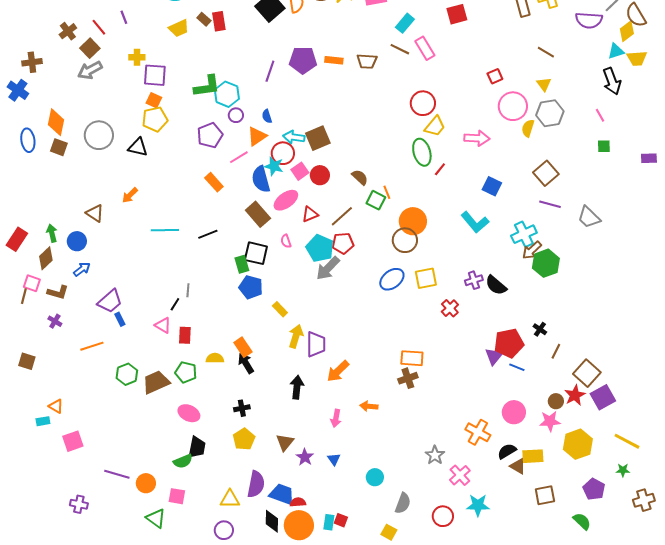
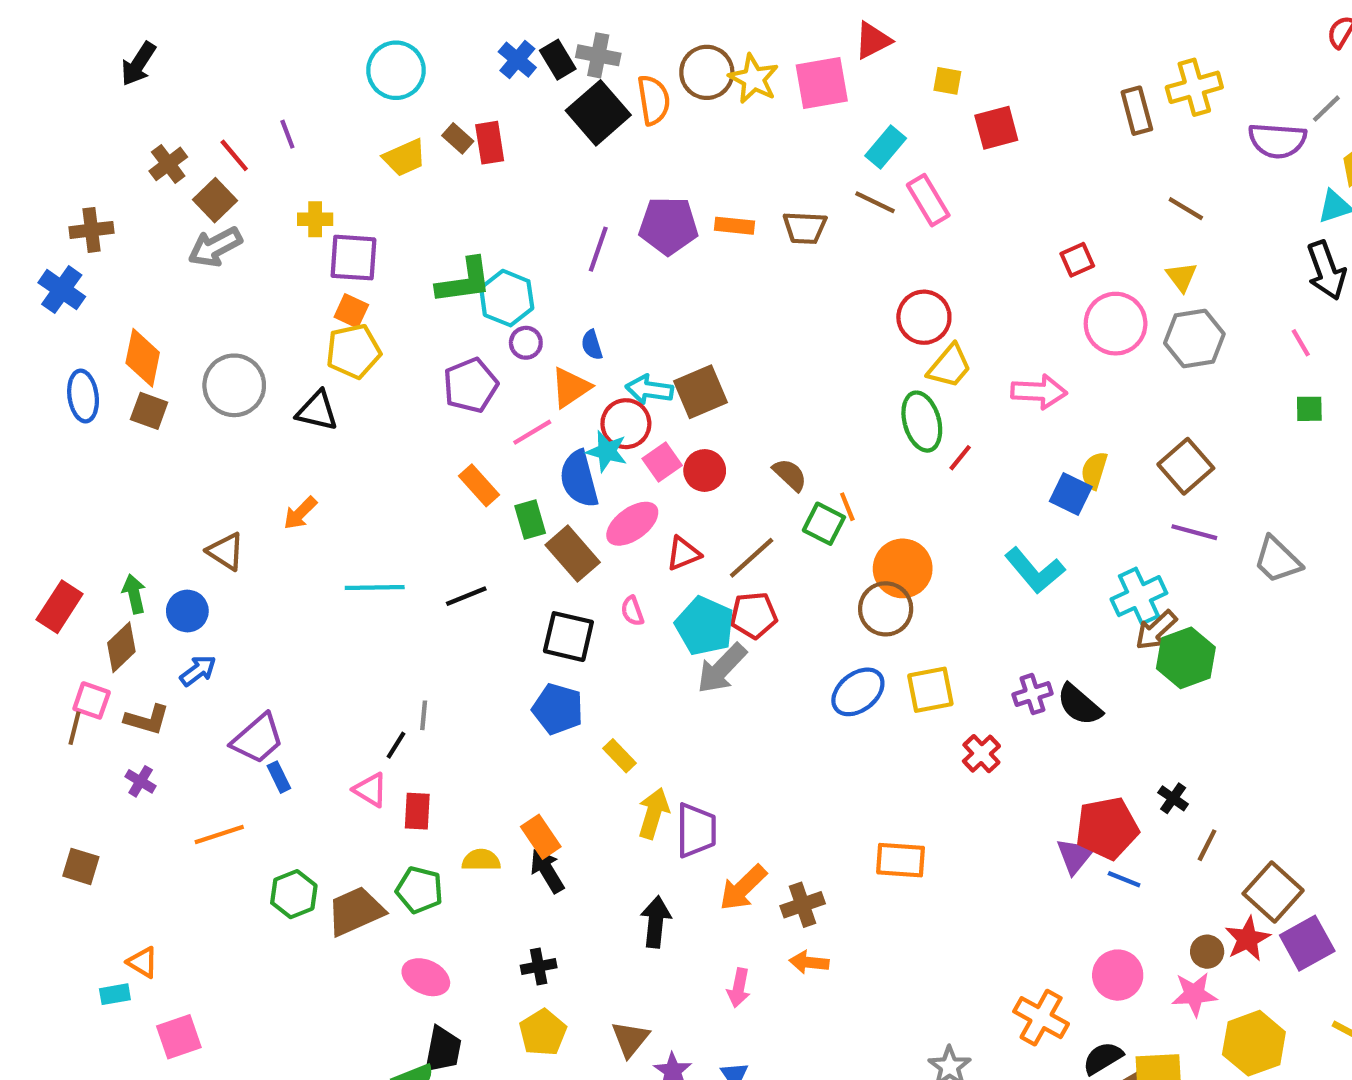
yellow semicircle: (528, 128) -> (1094, 470), moved
green rectangle: (242, 264) -> (530, 519), moved
brown cross: (408, 378) -> (803, 905), moved

